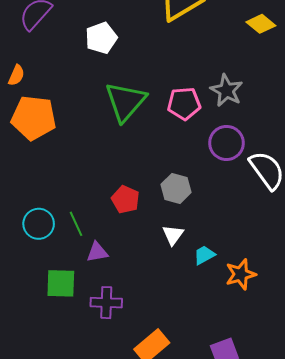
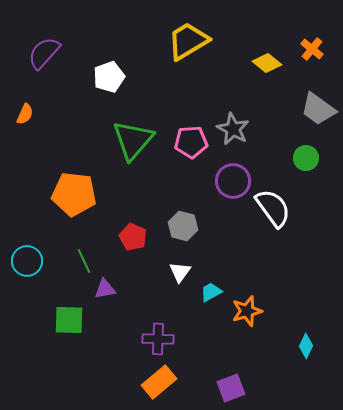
orange pentagon: (34, 118) -> (74, 194), moved
cyan circle: (39, 224) -> (27, 261), moved
purple cross: (106, 303) -> (158, 339), moved

